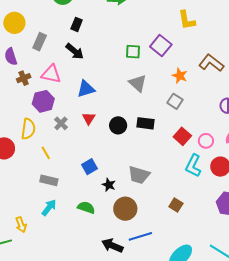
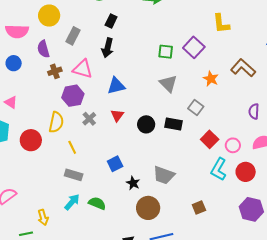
black arrow: (75, 51) -> (107, 48), turned 60
gray square: (175, 101) -> (196, 108), moved
brown square: (176, 205) -> (199, 207), turned 32
green semicircle: (86, 208) -> (97, 203), moved

